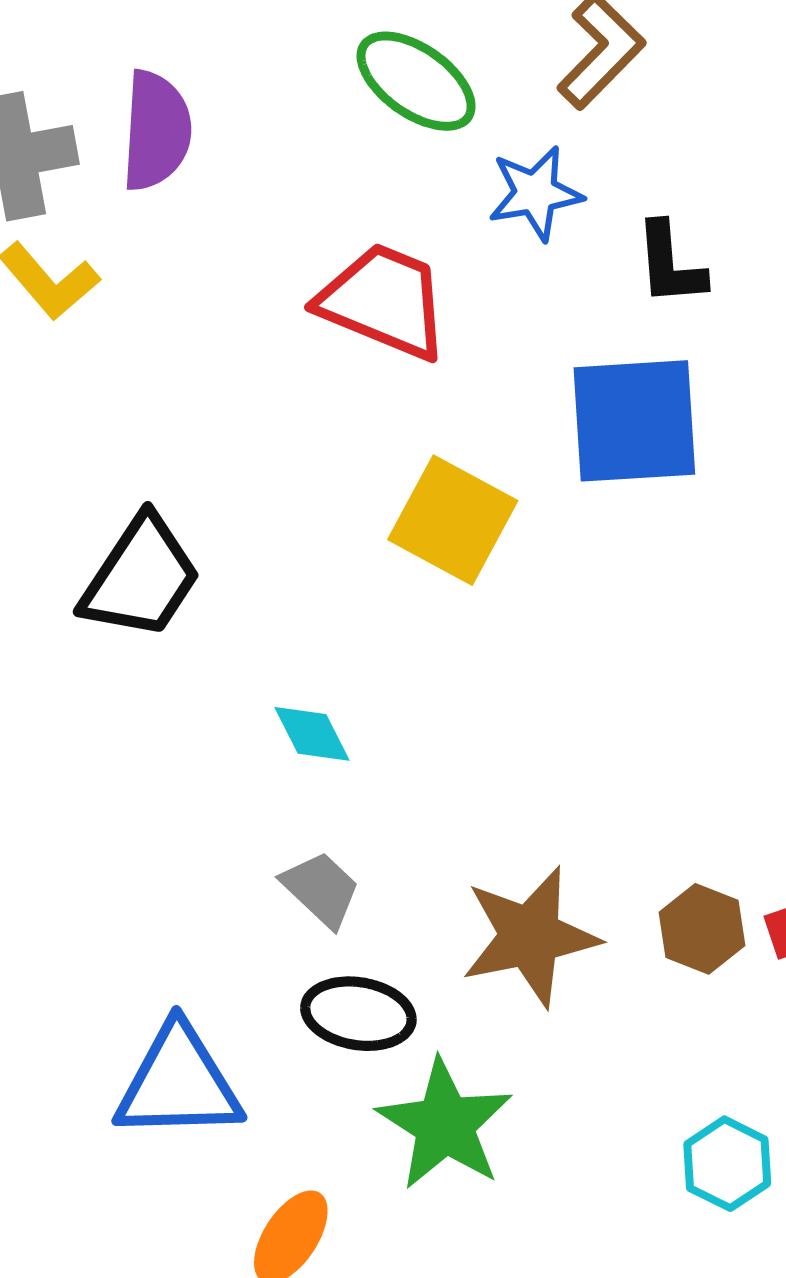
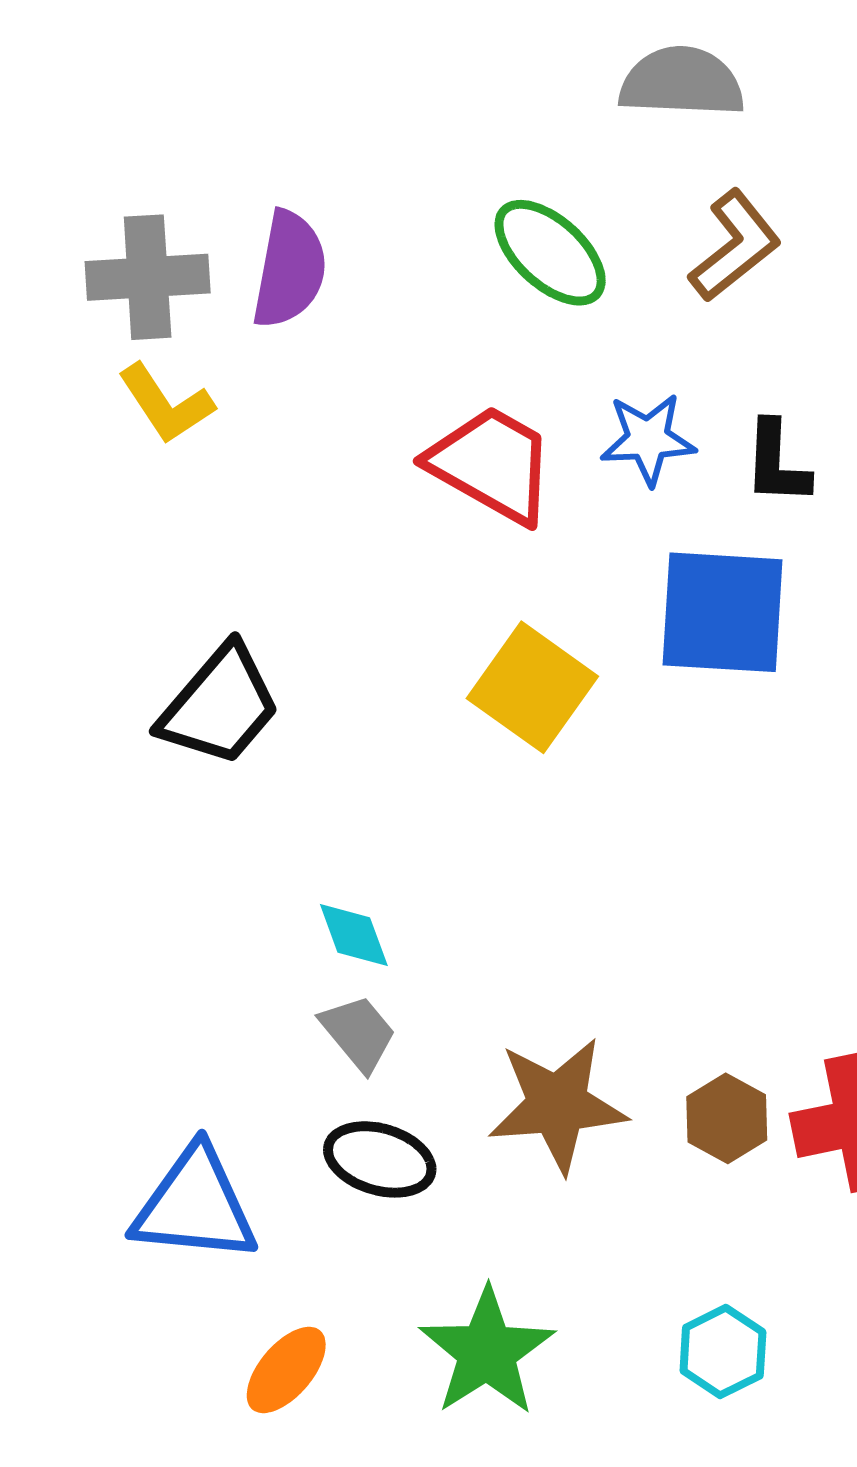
blue star: (535, 193) -> (648, 439), moved
cyan diamond: (312, 734) -> (354, 935), moved
green star: (445, 1125) -> (487, 1352), moved

